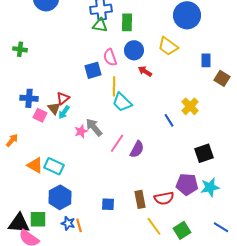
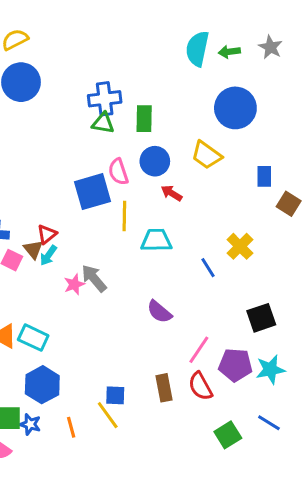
blue square: (93, 70) -> (92, 192), size x1.4
cyan trapezoid: (122, 102) -> (156, 240), moved, turned 135
pink line: (117, 143) -> (199, 350), moved
purple semicircle: (137, 149) -> (159, 312), turned 102
red semicircle: (164, 198) -> (200, 386), turned 72
blue star: (68, 223) -> (30, 424), moved
yellow line: (154, 226) -> (108, 415), moved
blue line: (221, 227) -> (269, 423), moved

